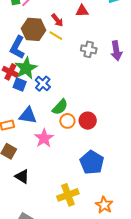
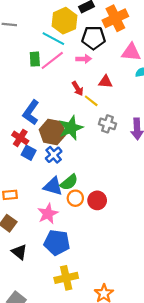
brown hexagon: (34, 29) -> (53, 132), moved
yellow line: (56, 36) -> (91, 101), moved
green star: (26, 68) -> (71, 128), moved
blue triangle: (28, 116) -> (53, 186), moved
blue pentagon: (92, 162) -> (57, 243), moved, turned -30

